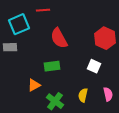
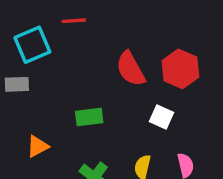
red semicircle: (59, 38) -> (130, 69), moved
orange triangle: (34, 85) -> (38, 146), moved

